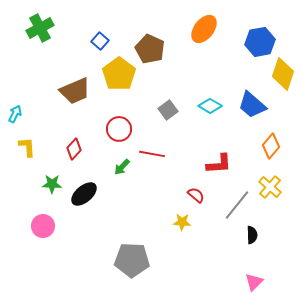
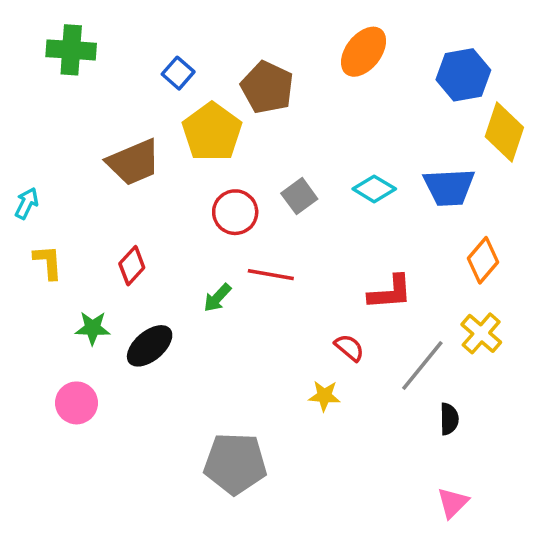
green cross: (40, 28) -> (71, 50), turned 32
blue trapezoid: (252, 105) -> (449, 187), turned -44
red circle: (119, 129) -> (235, 212), moved

